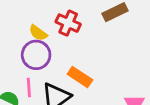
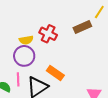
yellow semicircle: (38, 33) -> (26, 40), turned -48

